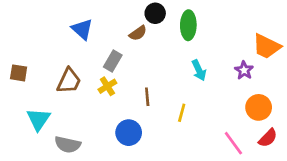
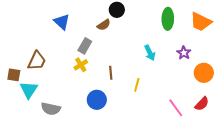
green ellipse: (188, 25) -> (168, 19), moved
orange trapezoid: (267, 46) -> (201, 22), moved
brown square: (19, 73) -> (14, 75), moved
brown trapezoid: (69, 81) -> (37, 61), moved
orange circle: (259, 107) -> (204, 73), moved

